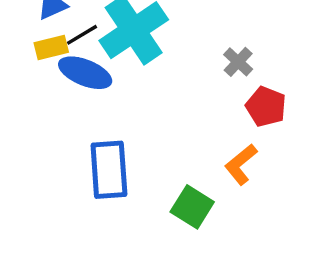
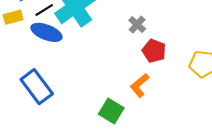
yellow rectangle: (51, 47) -> (13, 17), moved
blue rectangle: (109, 170) -> (37, 87), moved, turned -32

